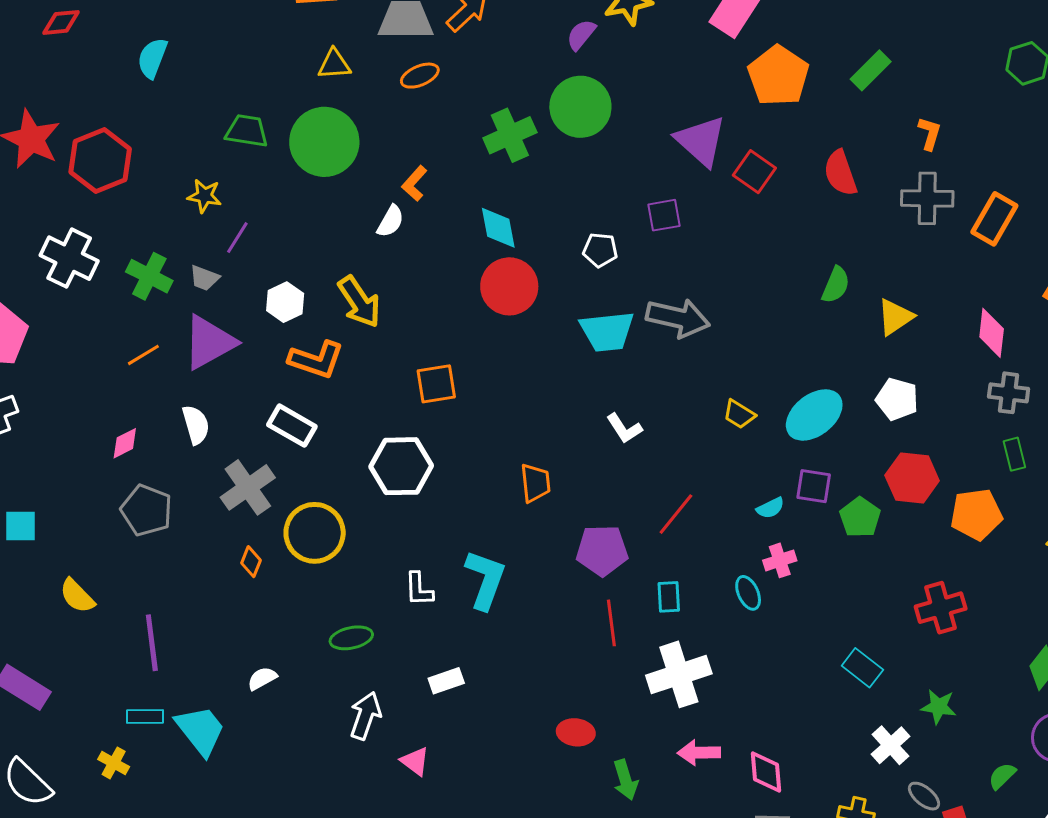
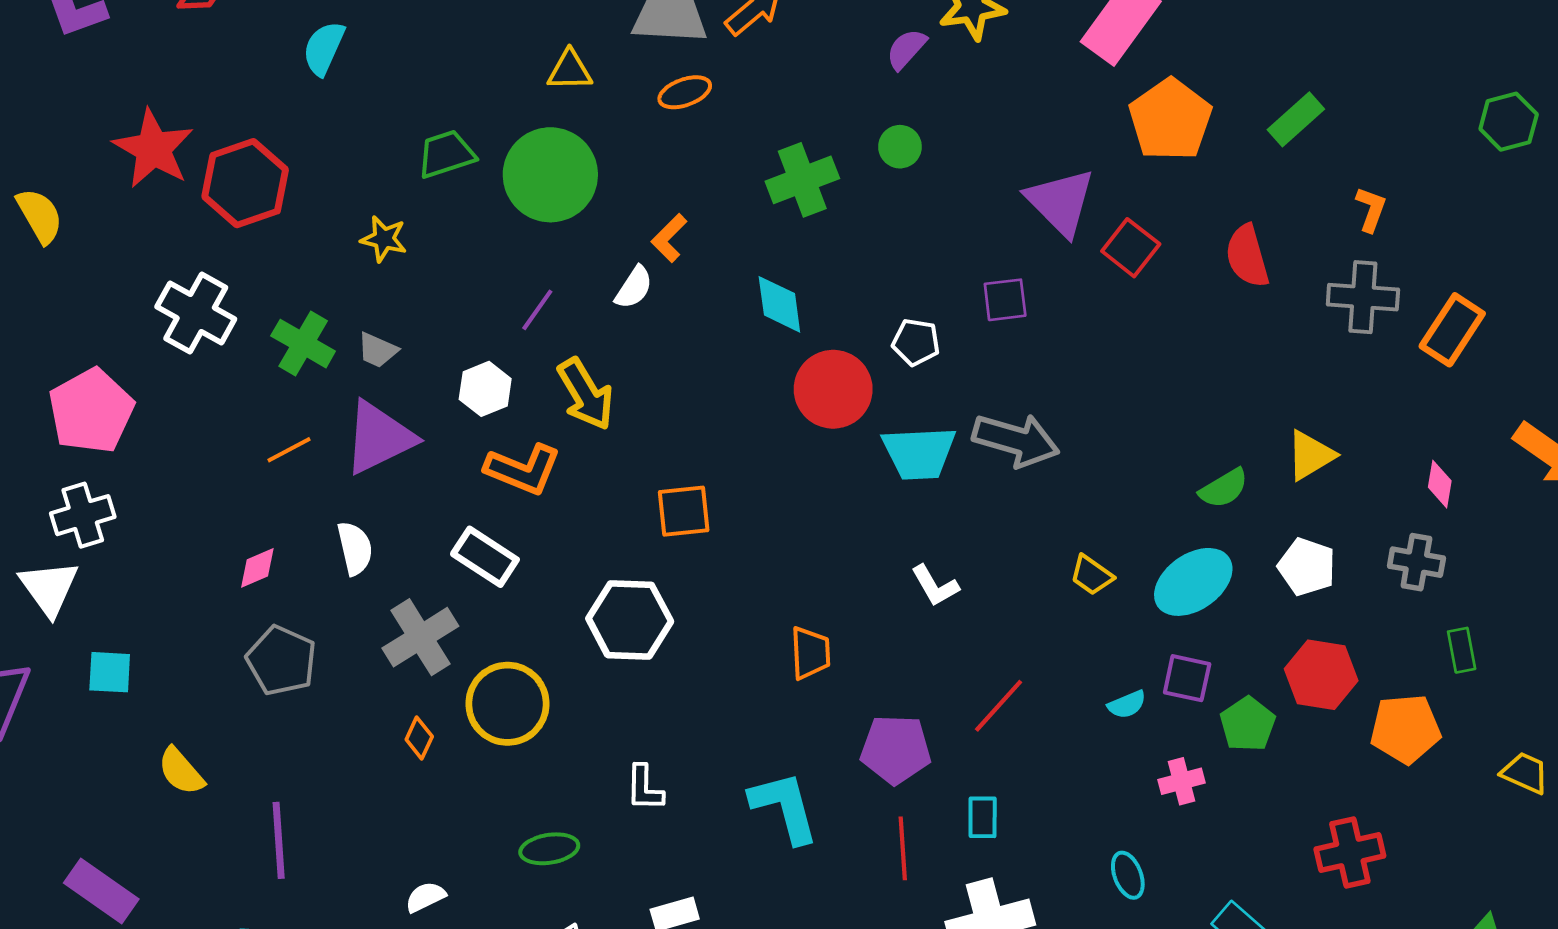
green circle: (580, 107) -> (900, 147), size x0.5
green trapezoid: (247, 131) -> (446, 154), turned -30
purple line: (237, 238) -> (537, 310), moved
green semicircle: (836, 285) -> (1224, 488), moved, turned 33
red circle: (509, 286) -> (833, 389), moved
pink diamond: (992, 333) -> (1440, 484), size x0.7
gray cross: (1009, 393) -> (1416, 562), moved
pink cross: (780, 560) -> (1182, 781), moved
cyan L-shape: (485, 580) -> (784, 807), moved, turned -38
cyan ellipse: (748, 593) -> (1128, 875), moved

